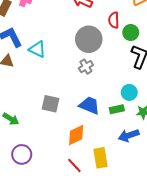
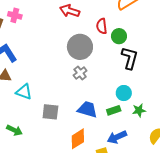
cyan triangle: (37, 49) -> (24, 92), moved
blue arrow: (129, 135) -> (117, 137), moved

